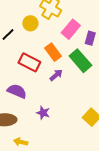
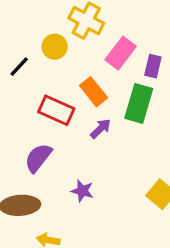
green rectangle: (80, 61) -> (139, 103), turned 60
purple semicircle: (17, 91) -> (38, 158), turned -72

